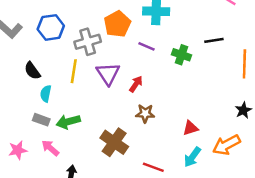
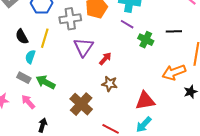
purple line: (146, 46) -> (127, 24), moved
yellow line: (74, 71) -> (45, 38), moved
green arrow: (68, 122) -> (46, 82), turned 36
red triangle: (190, 128) -> (145, 101), size x1.5
orange arrow: (226, 145) -> (174, 72), moved

